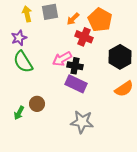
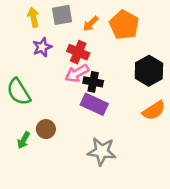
red cross: (84, 37) -> (78, 52), moved
purple star: (19, 38) -> (42, 47), moved
green semicircle: (23, 62) -> (19, 92), moved

